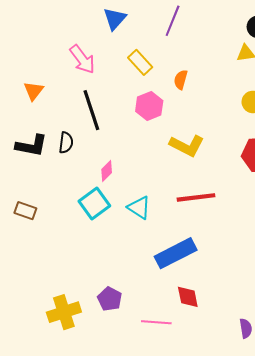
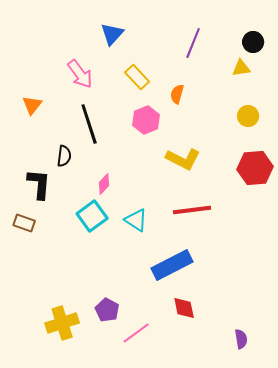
purple line: (173, 21) -> (193, 43), moved
black L-shape: (31, 146) -> (39, 184), moved, turned -96
pink line: (156, 322) -> (136, 333), moved, turned -40

